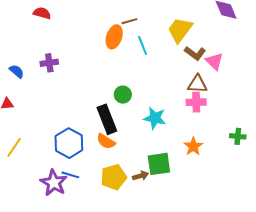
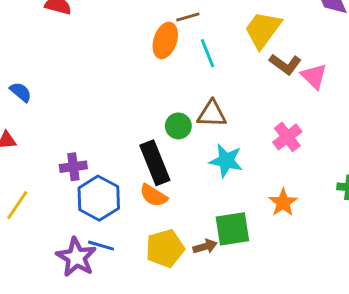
purple cross: (49, 63) -> (73, 167), moved
brown triangle: (197, 84) -> (212, 114), moved
pink cross: (196, 102) -> (287, 137), turned -36

